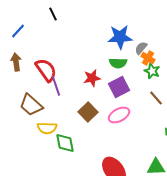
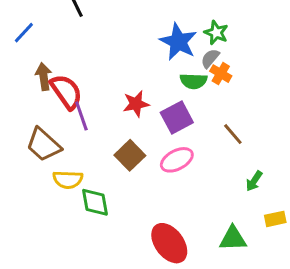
blue star: (120, 37) -> (178, 42), turned 30
brown arrow: (16, 62) -> (44, 77), moved
green semicircle: (118, 63) -> (193, 81), moved
green star: (152, 71) -> (216, 33), moved

